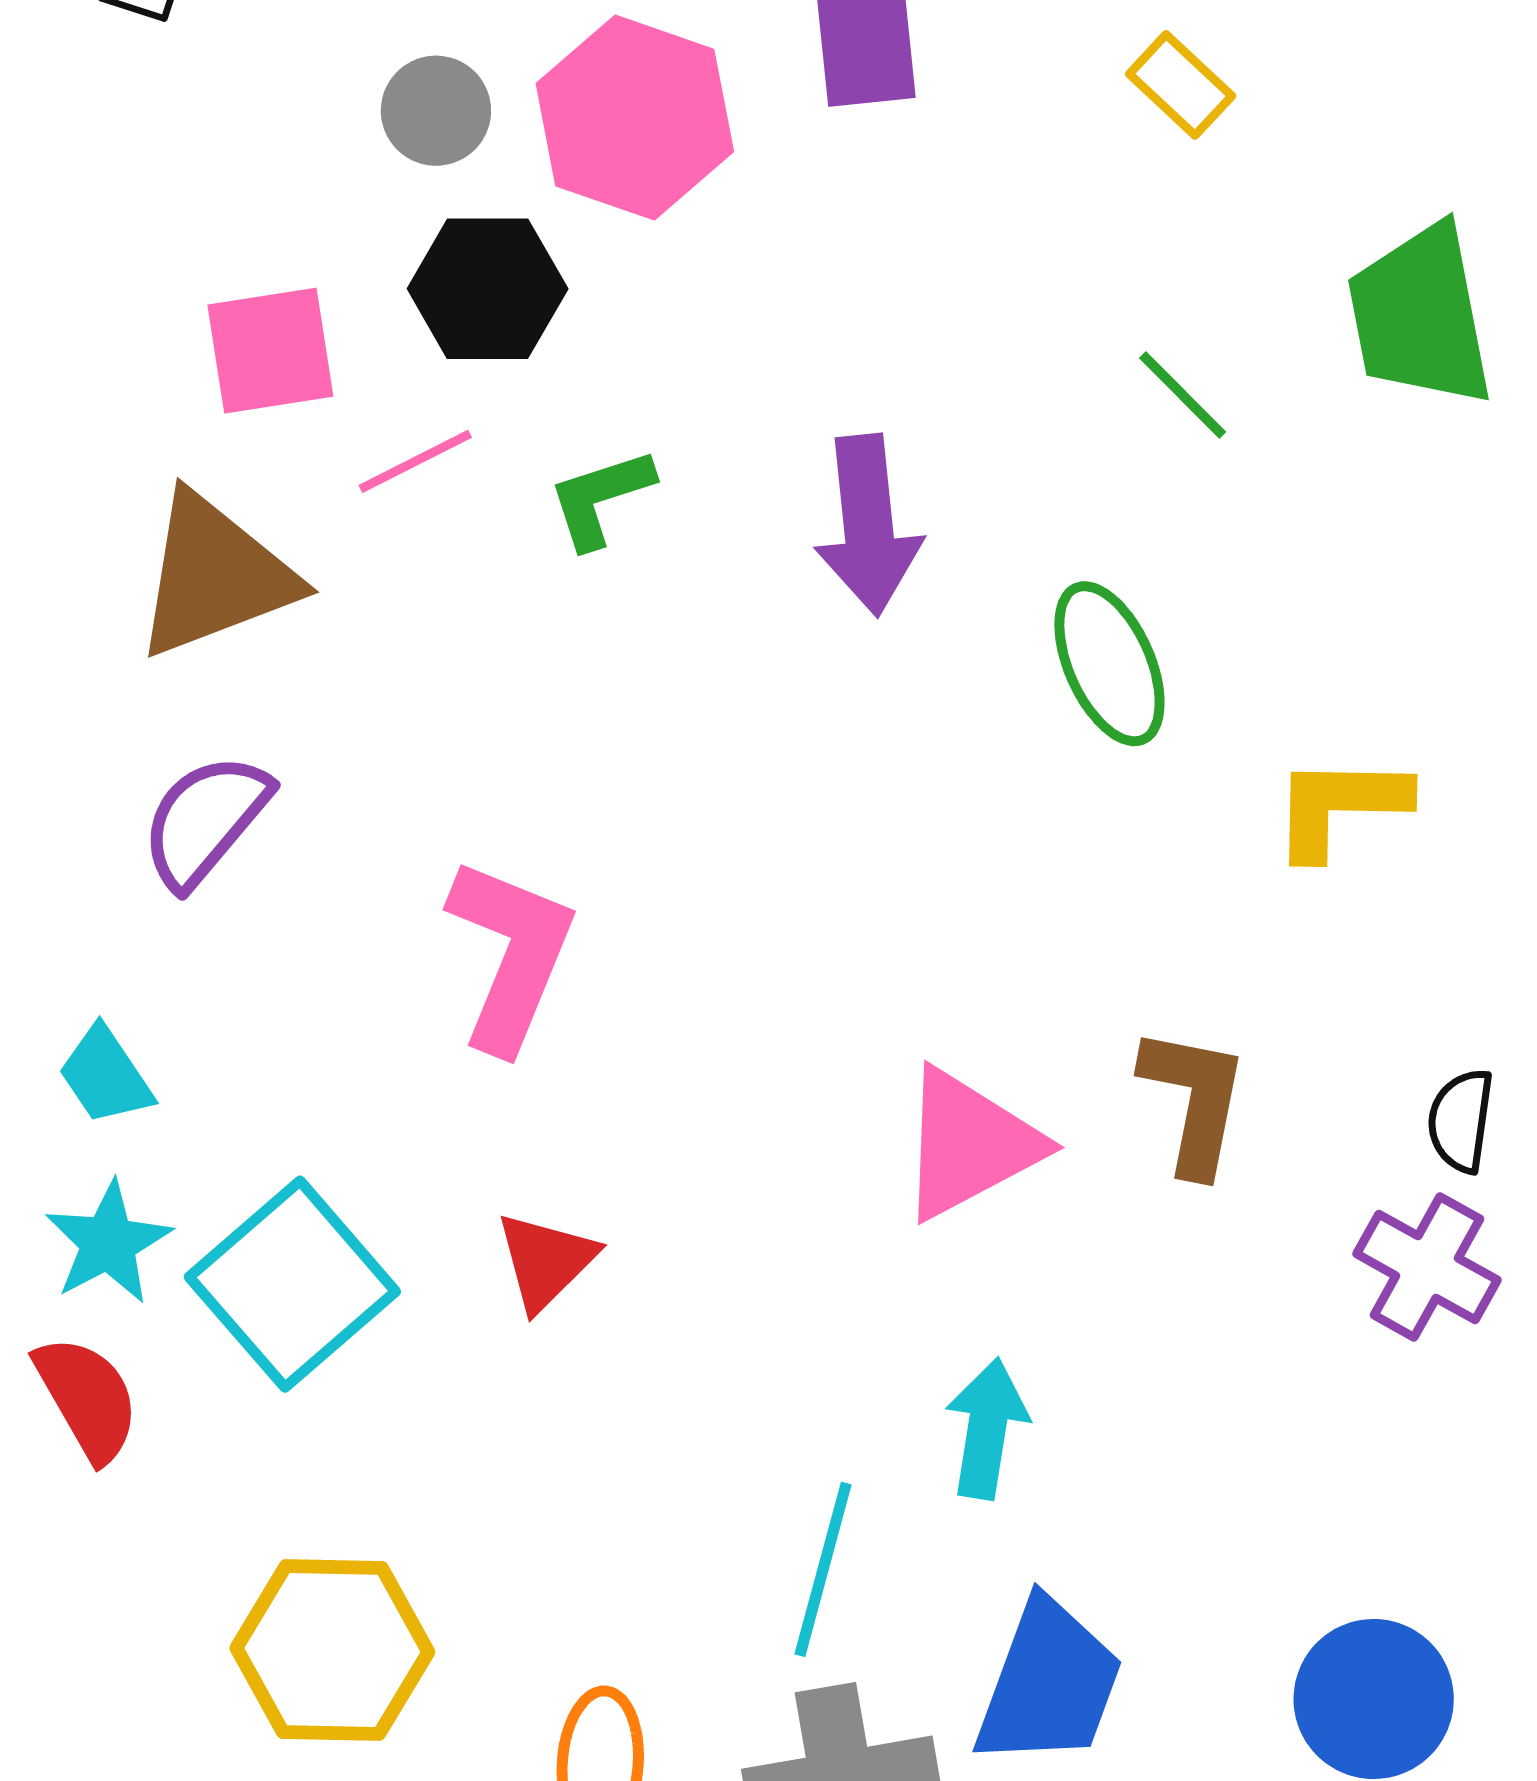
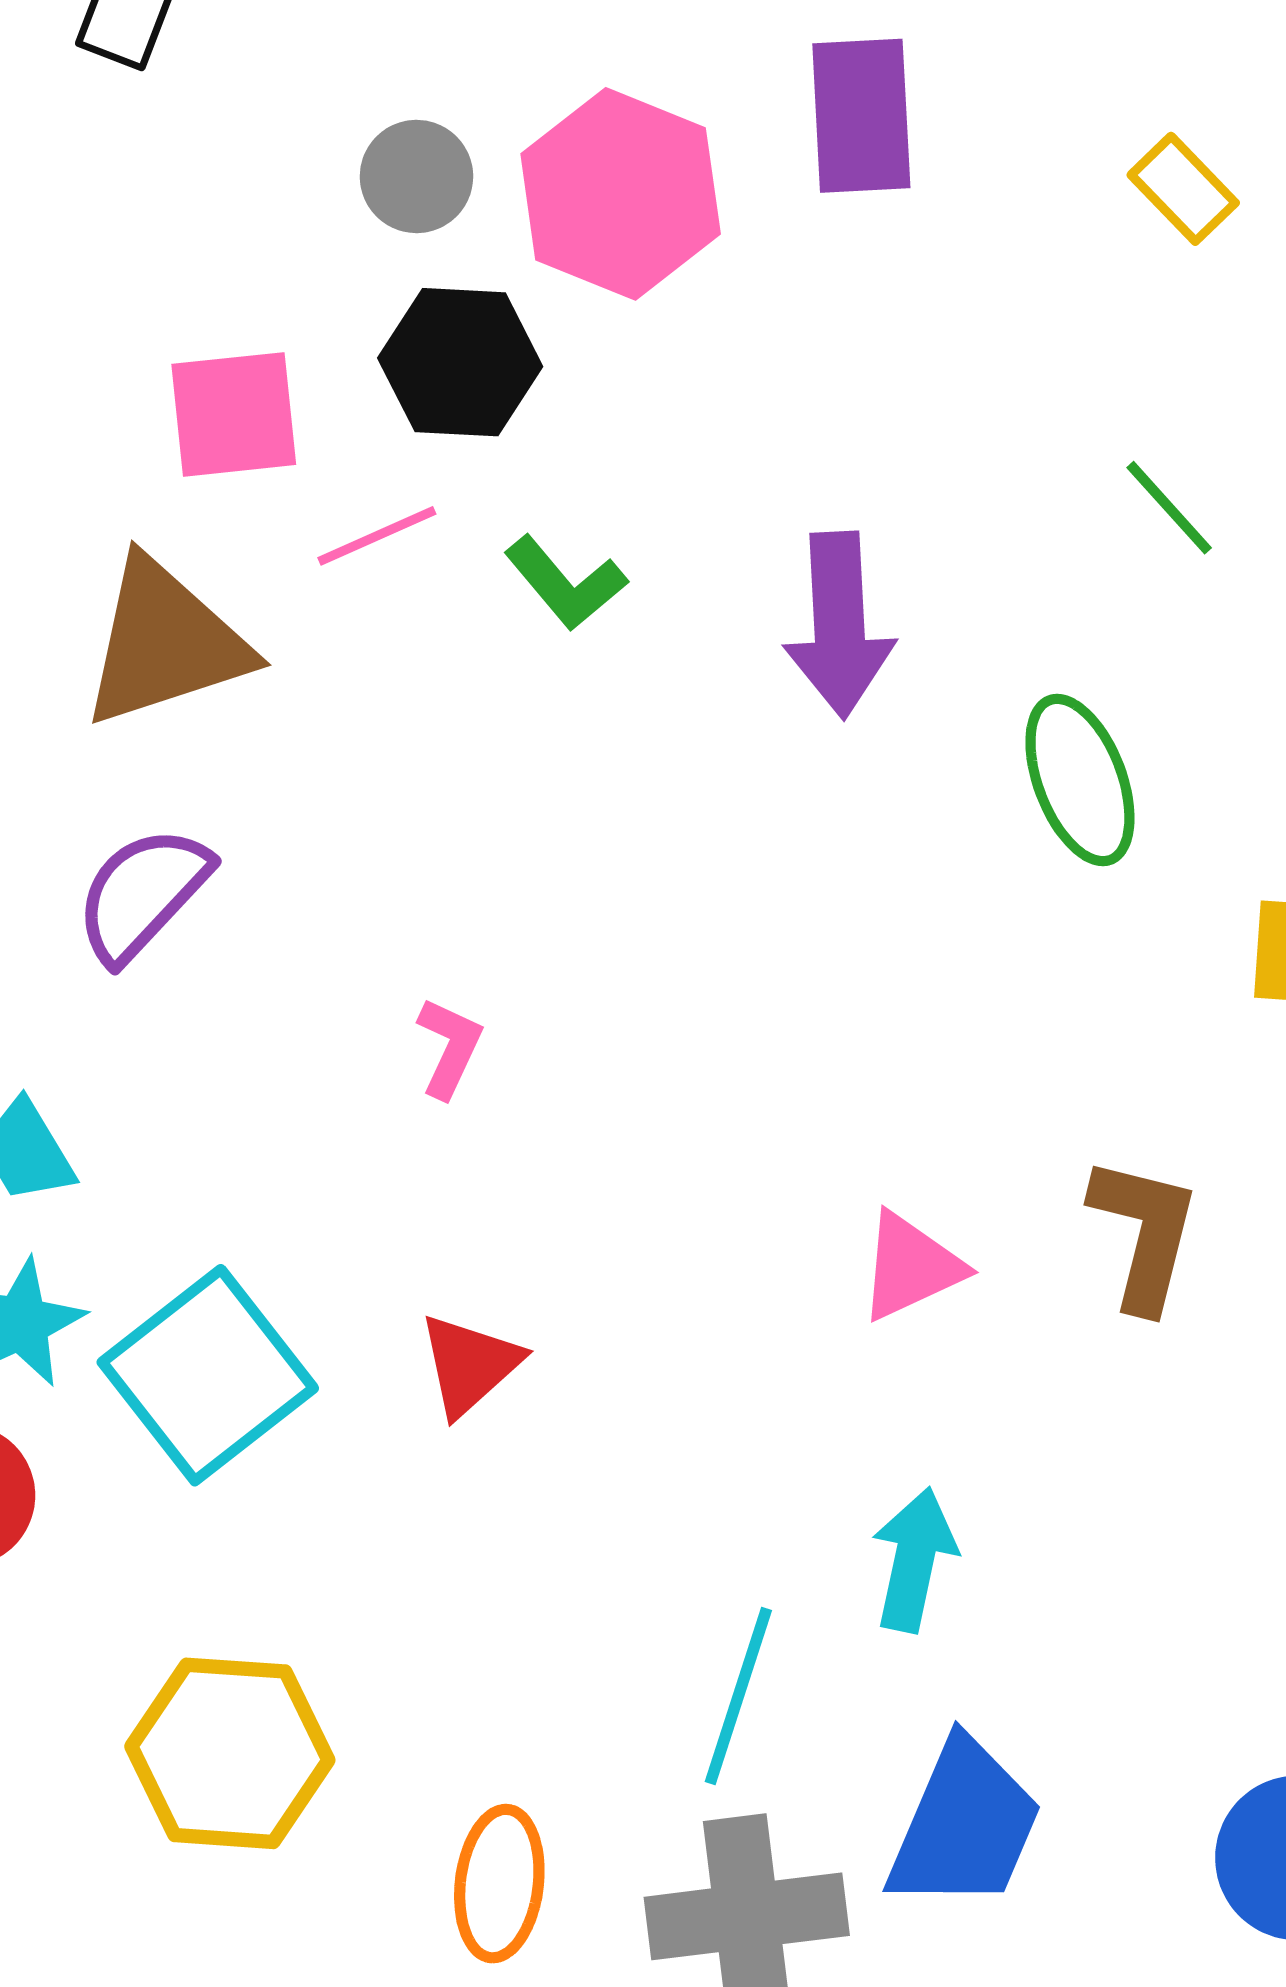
green L-shape: (601, 498) -> (566, 583), turned -115
pink L-shape: (511, 954) -> (449, 1048), size x0.5
pink triangle: (969, 1144) -> (911, 1267), size x0.7

